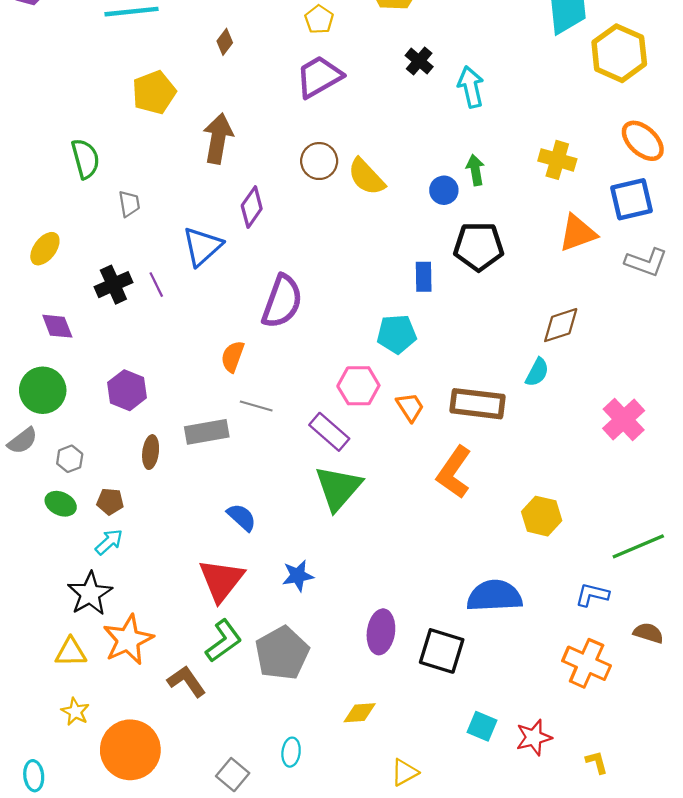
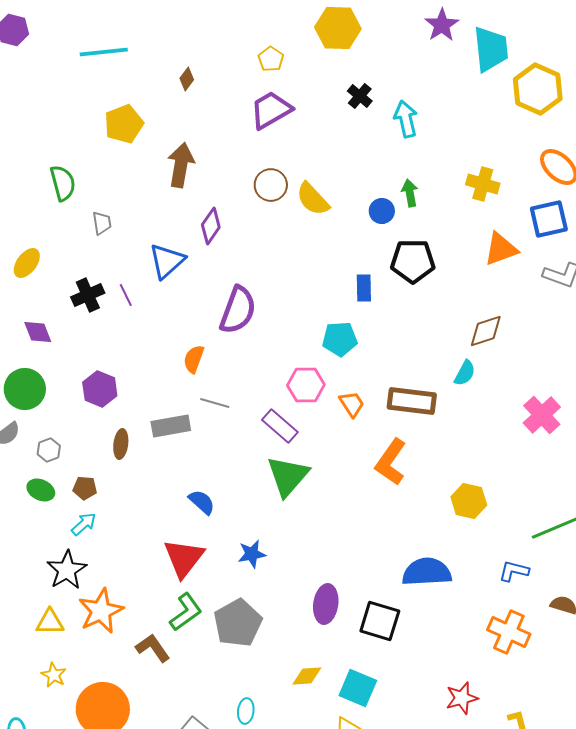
cyan square: (482, 726) -> (358, 688), moved, size x1.4

